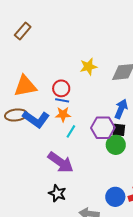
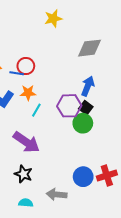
yellow star: (88, 67) -> (53, 18), moved
blue line: (62, 100) -> (17, 73), moved
black square: (119, 130) -> (86, 108), turned 32

